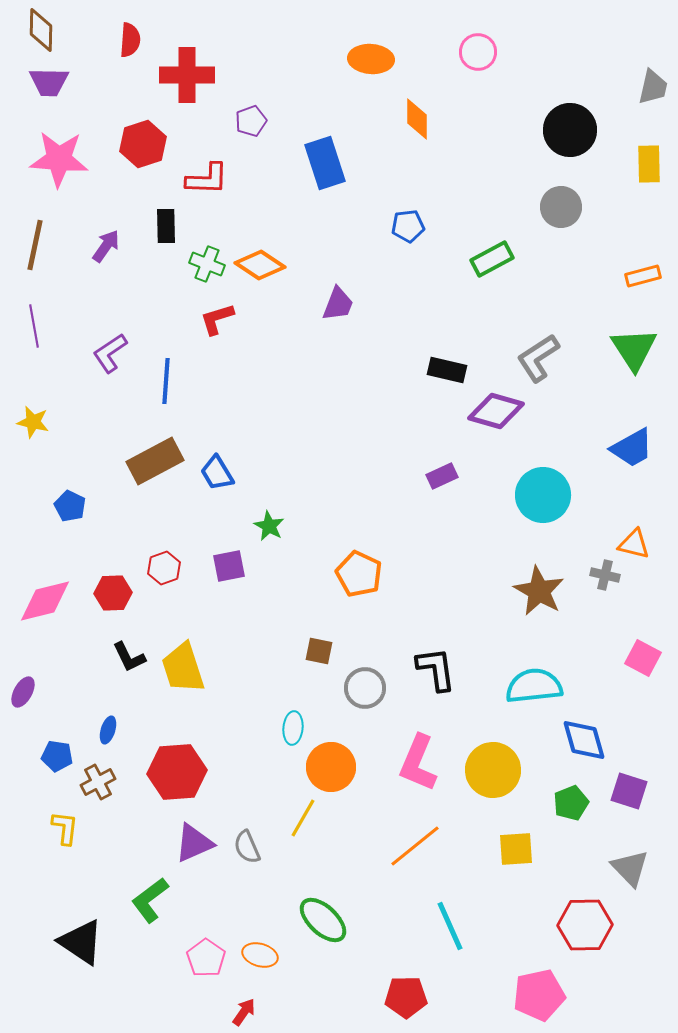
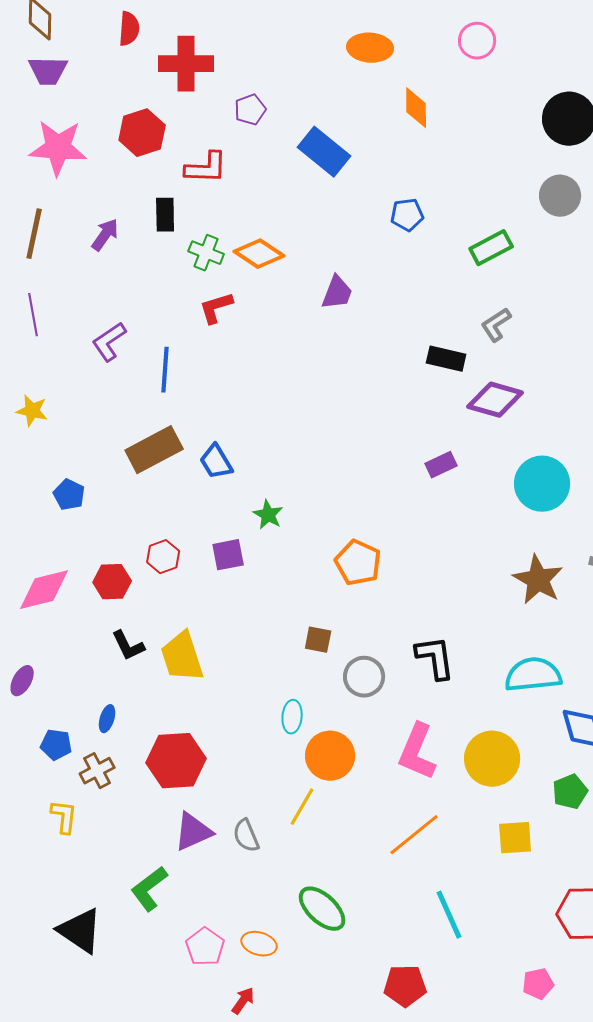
blue rectangle: (325, 163) -> (324, 152), turned -33
gray L-shape: (538, 358) -> (496, 325), moved, size x0.7
pink pentagon: (539, 995) -> (538, 984), size x0.6

